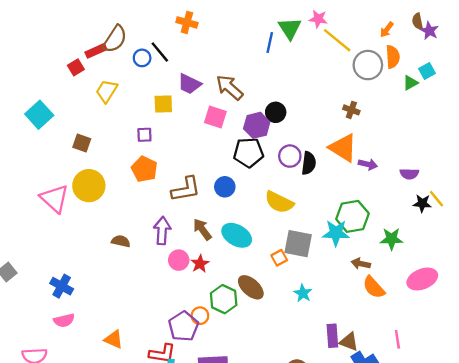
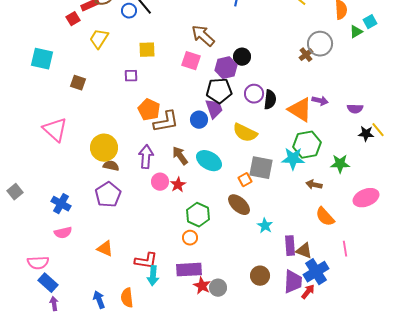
gray circle: (368, 65) -> (320, 44), moved
purple trapezoid: (189, 84) -> (214, 109), moved, turned -135
brown cross: (351, 110) -> (306, 55), turned 32
cyan square: (39, 115) -> (42, 59), turned -35
orange triangle: (343, 148) -> (300, 110), moved
orange pentagon: (144, 169) -> (149, 110), moved
yellow circle: (89, 186) -> (104, 148), moved
brown ellipse: (251, 287) -> (239, 205), moved
orange semicircle: (374, 287) -> (325, 217), moved
cyan star: (303, 293) -> (265, 226), moved
orange circle: (200, 316) -> (190, 238), moved
purple pentagon: (183, 326) -> (108, 195), moved

